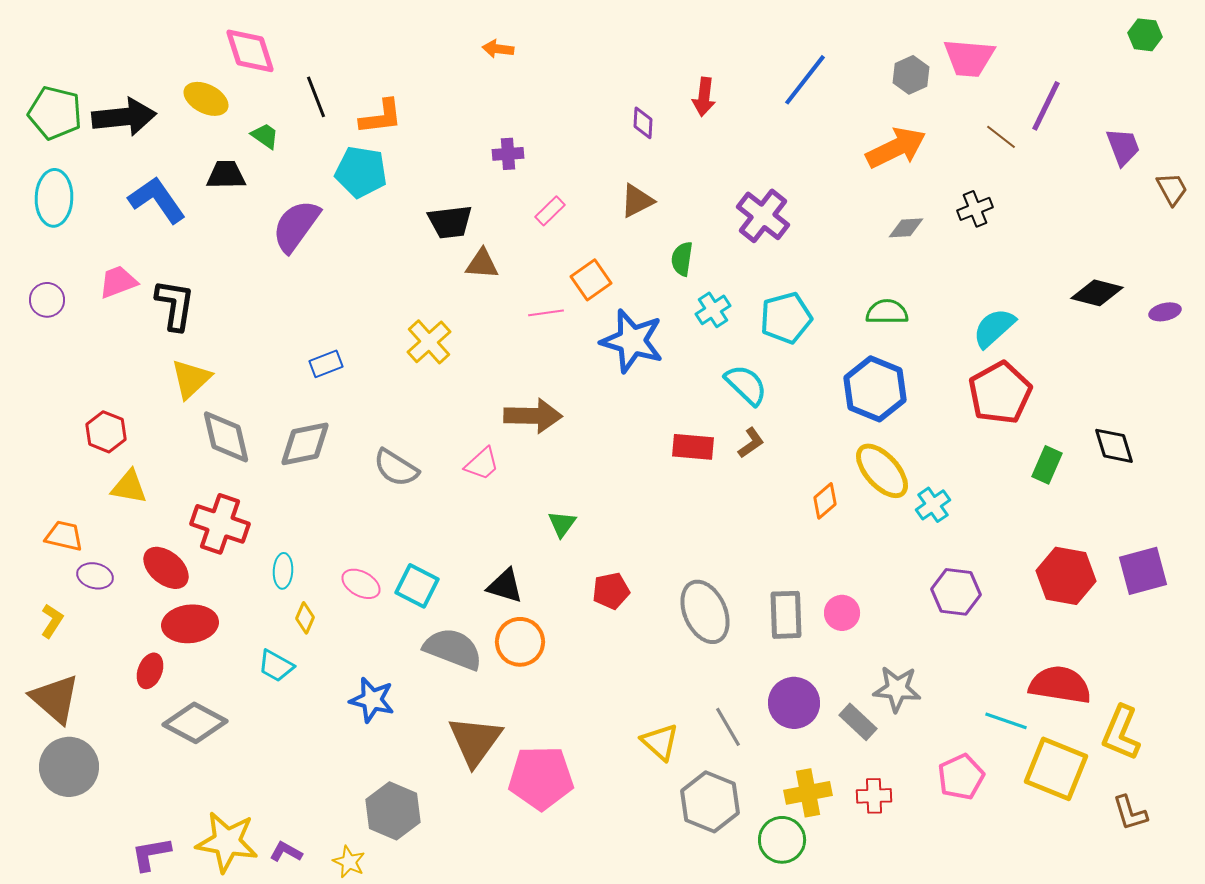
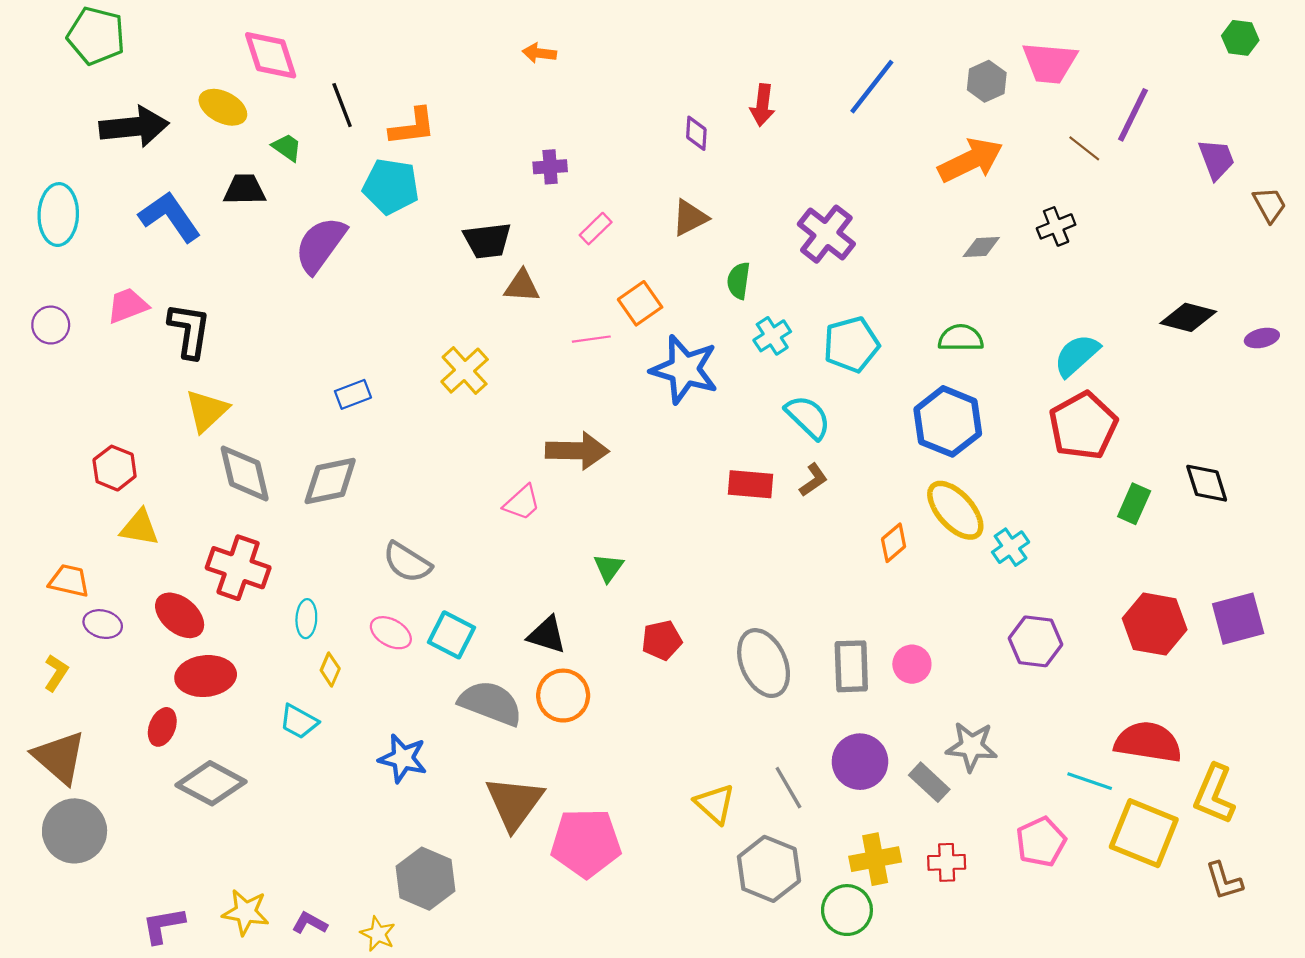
green pentagon: (55, 113) -> (96, 36), moved
gray semicircle: (396, 468) -> (407, 562), moved
yellow star: (227, 842) -> (246, 912), size x0.7

